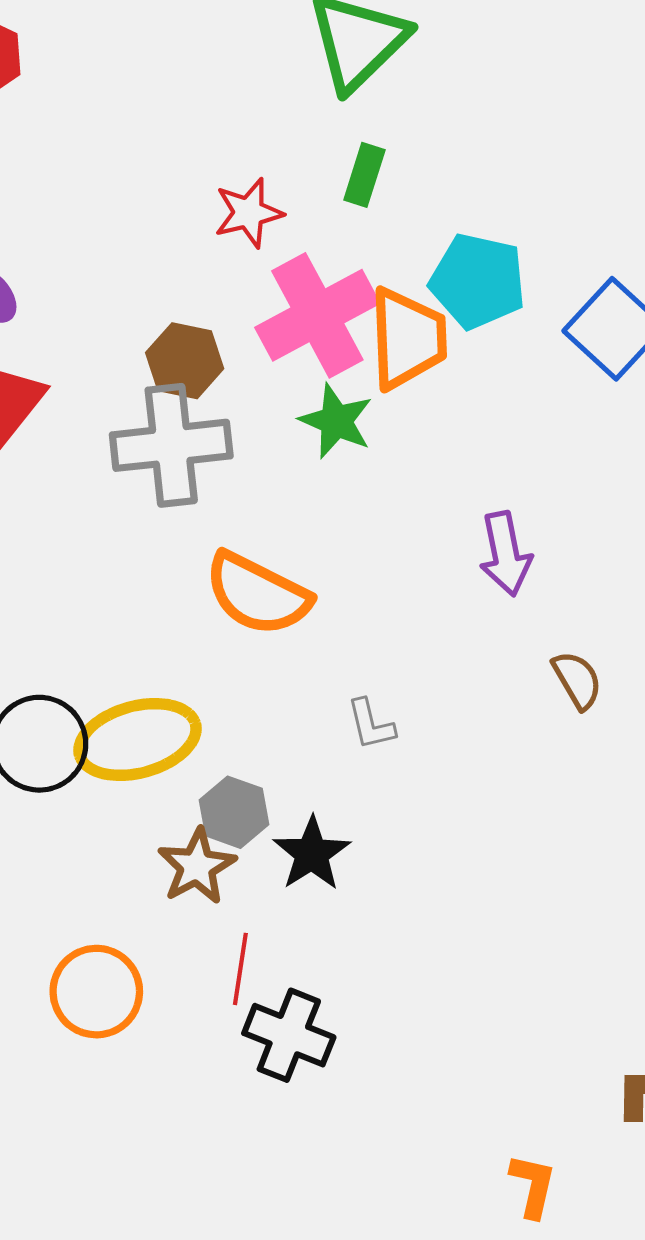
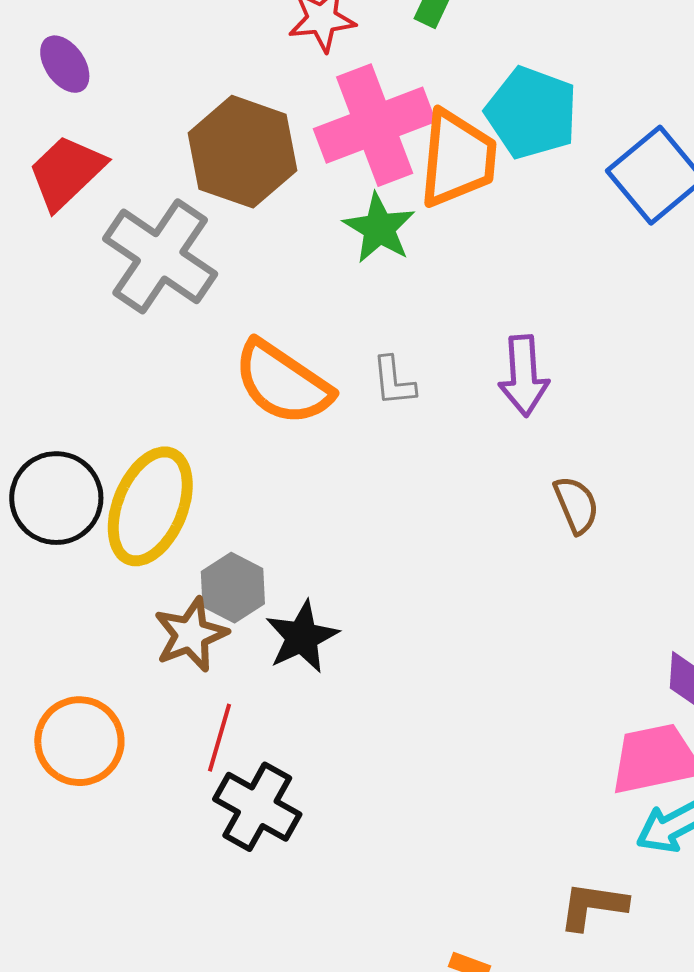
brown hexagon: (185, 361) -> (242, 152), size x1.5
gray cross: (171, 445) -> (160, 256), moved, turned 33
gray L-shape: (371, 724) -> (394, 381), moved
yellow ellipse: (138, 740) -> (150, 506), turned -60

